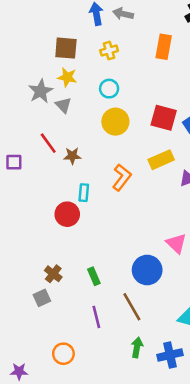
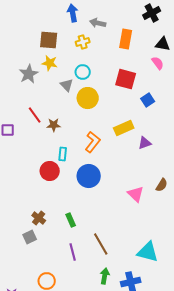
gray arrow: (123, 14) -> (98, 23), moved
gray triangle: (63, 105) -> (67, 85), moved
red square: (164, 118) -> (126, 79), moved
blue circle: (147, 270) -> (89, 176), moved

